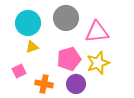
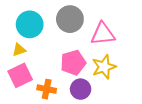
yellow triangle: (32, 47) -> (19, 50), moved
pink square: (19, 71) -> (20, 75), size x1.6

